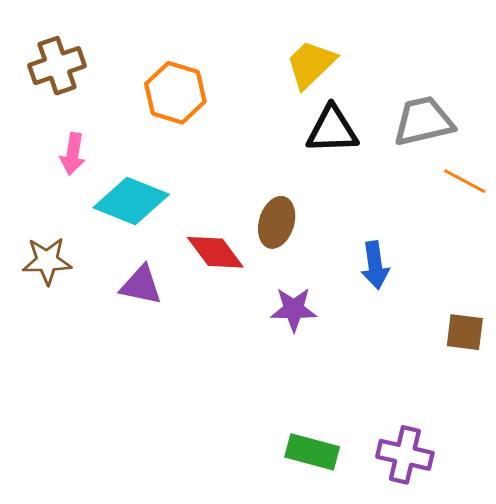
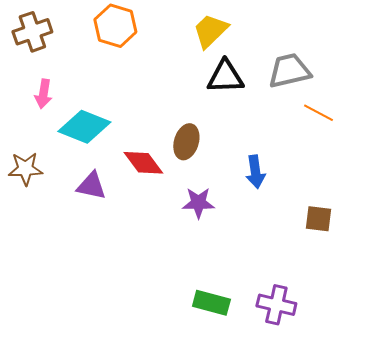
orange hexagon: (175, 93) -> (115, 26), moved

